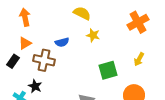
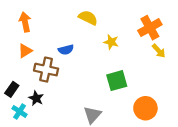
yellow star: (93, 35) -> (111, 42), moved
yellow arrow: (139, 59) -> (159, 51), moved, turned -72
black rectangle: (13, 61) -> (12, 89), moved

